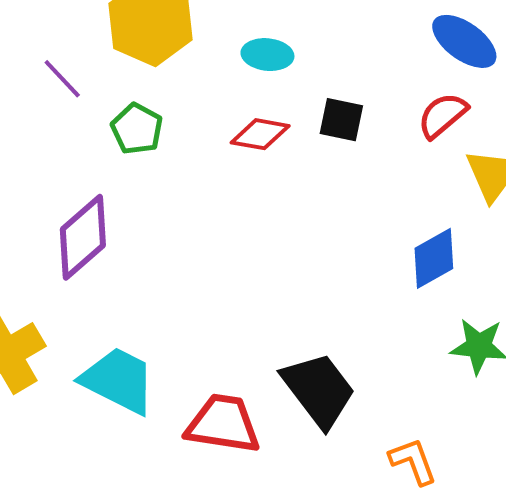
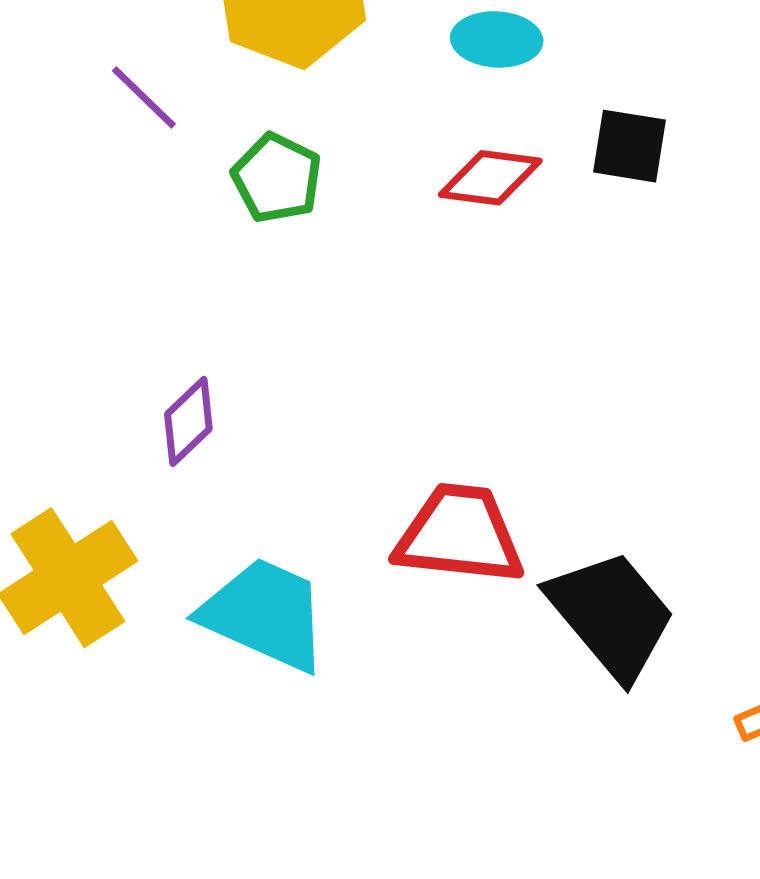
purple diamond: (83, 237) -> (188, 421), moved, size x0.6
red trapezoid: (223, 424) -> (459, 535), moved

